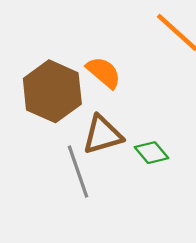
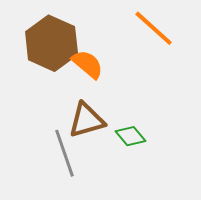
brown hexagon: (52, 91) -> (52, 43), moved

